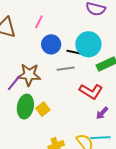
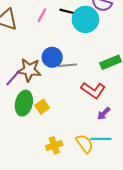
blue circle: (51, 44) -> (52, 57), moved
cyan circle: (88, 44) -> (85, 19), moved
black line: (74, 52) -> (68, 12), moved

